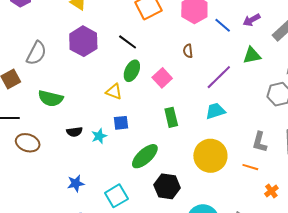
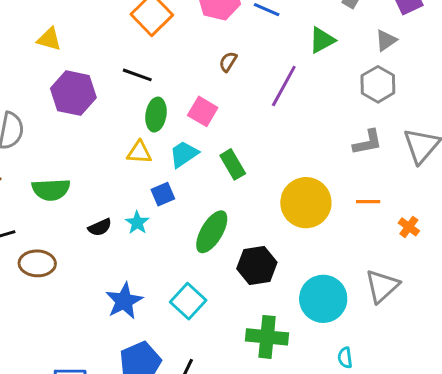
brown semicircle: (188, 51) -> (228, 62), turned 56
cyan trapezoid: (215, 111) -> (184, 154), moved
gray L-shape: (260, 142) -> (368, 142), moved, turned -100
blue star: (76, 183) -> (124, 301), size x1.4

